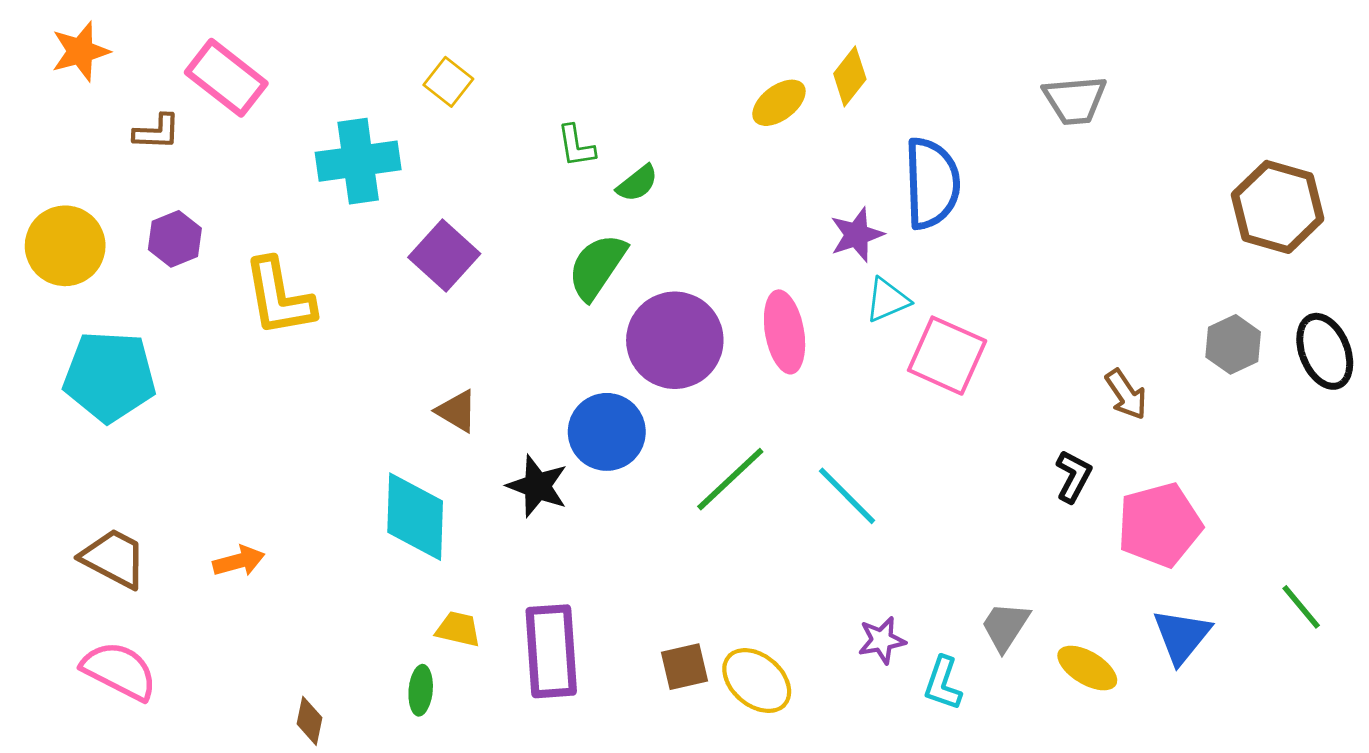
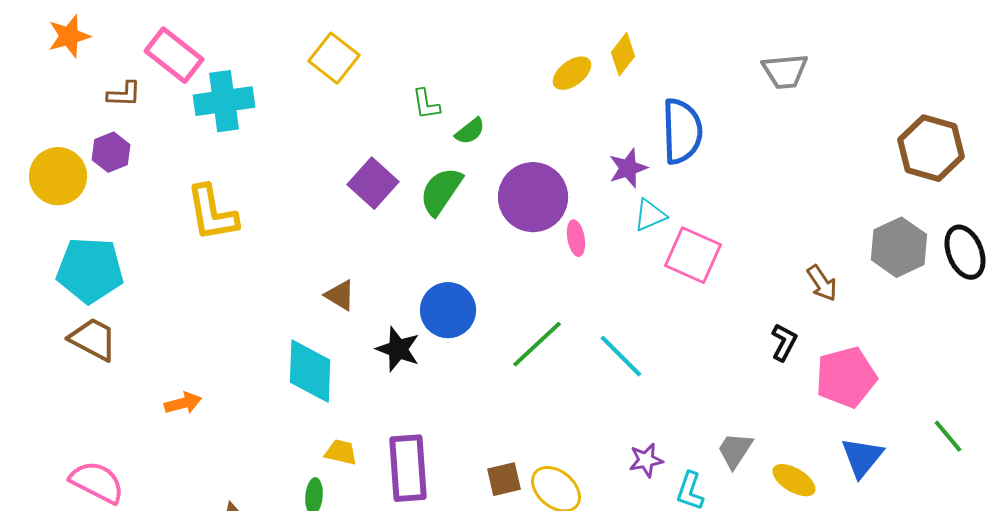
yellow square: (448, 82) -> (334, 58), size x1.4
cyan cross: (358, 161) -> (224, 101), moved
purple hexagon: (175, 239) -> (111, 152), moved
purple square: (444, 256) -> (373, 183), moved
pink ellipse: (785, 332) -> (576, 238), size x0.6
purple circle: (675, 340) -> (533, 197), moved
gray hexagon: (1233, 344) -> (899, 247), size x1.4
brown trapezoid: (114, 558) -> (93, 339), moved

